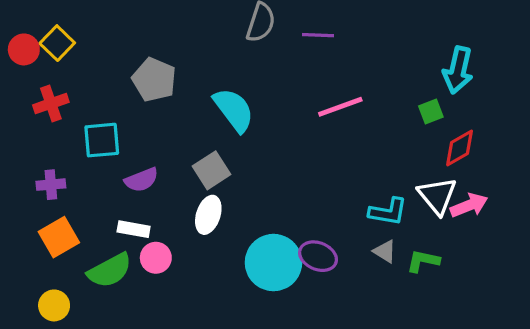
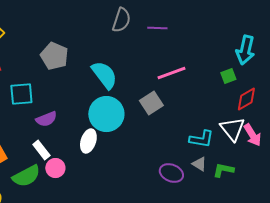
gray square: (211, 170) -> (151, 103), moved
pink arrow: (469, 205) -> (252, 135), turned 80
white rectangle: (134, 229) -> (41, 150), turned 42
purple ellipse: (318, 256) -> (171, 173), moved
cyan circle: (273, 263) -> (106, 114), moved

